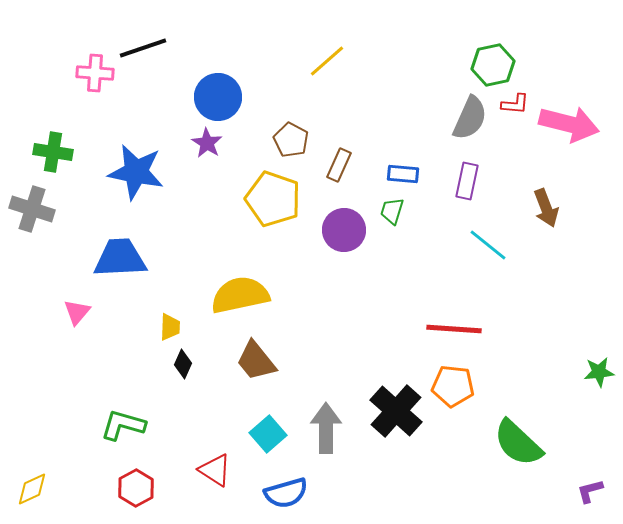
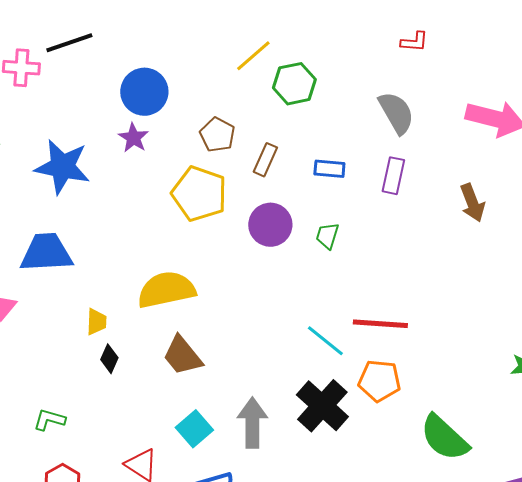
green hexagon: (493, 65) -> (294, 84), moved
red L-shape: (515, 104) -> (414, 42), moved
gray semicircle: (470, 118) -> (396, 113), turned -54
green trapezoid: (392, 211) -> (327, 236), moved
cyan line: (488, 245) -> (325, 341), moved
green L-shape: (123, 425) -> (49, 420), size x0.7

